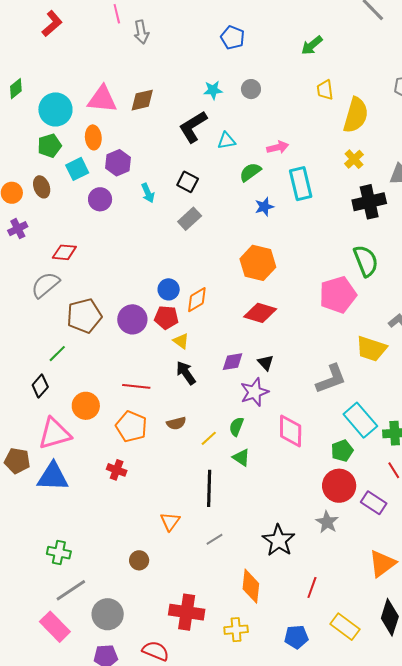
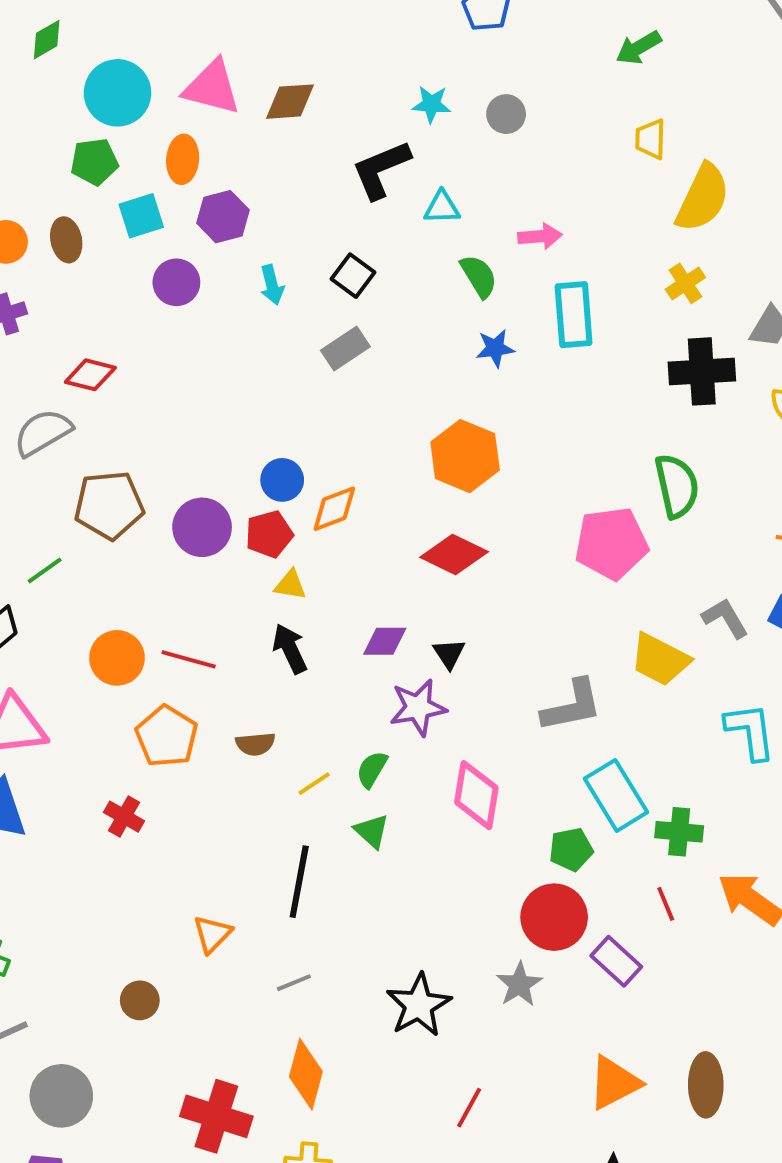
green semicircle: (250, 172) -> (479, 276), turned 85
red pentagon: (166, 317) -> (269, 534), turned -30
yellow triangle: (181, 341) -> (290, 585), turned -36
orange circle: (86, 406) -> (117, 658), moved
orange diamond: (251, 586) -> (306, 1074), moved

